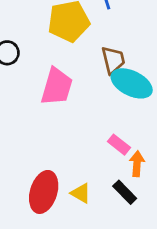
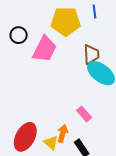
pink trapezoid: (57, 87) -> (45, 49), moved
orange arrow: (137, 164) -> (63, 134), moved

